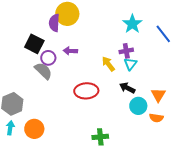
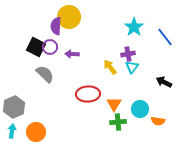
purple circle: (48, 58) -> (50, 47), moved
black arrow: (127, 88) -> (164, 82), moved
orange triangle: (158, 95) -> (114, 104), moved
green cross: (100, 137) -> (118, 122), moved

